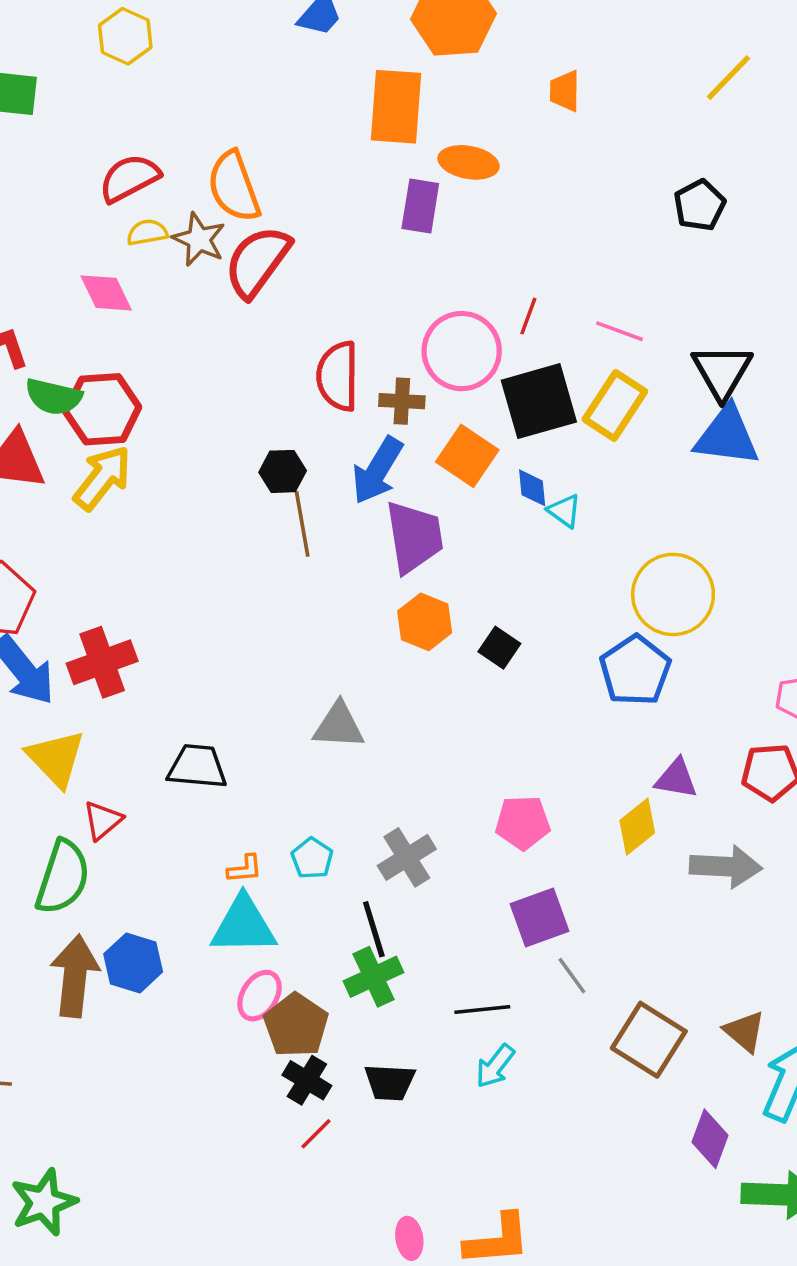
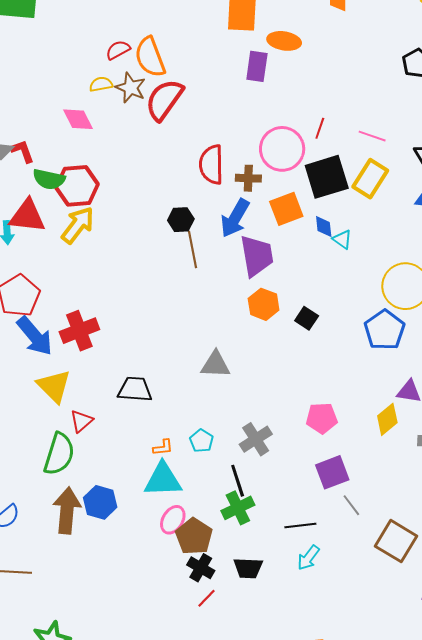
red semicircle: (129, 178) -> (118, 50), moved, size x0.7
orange square: (467, 456) -> (286, 209), turned 36

